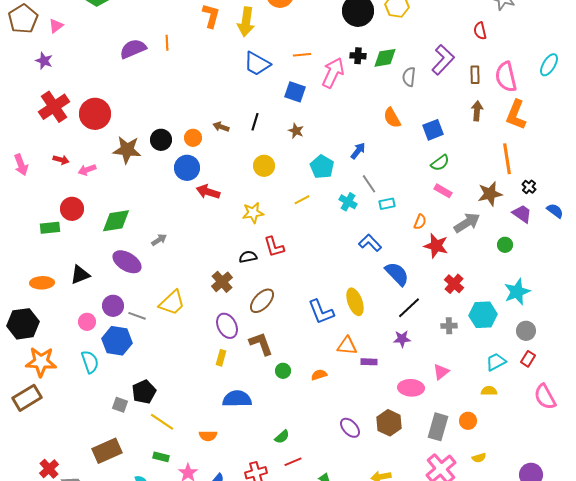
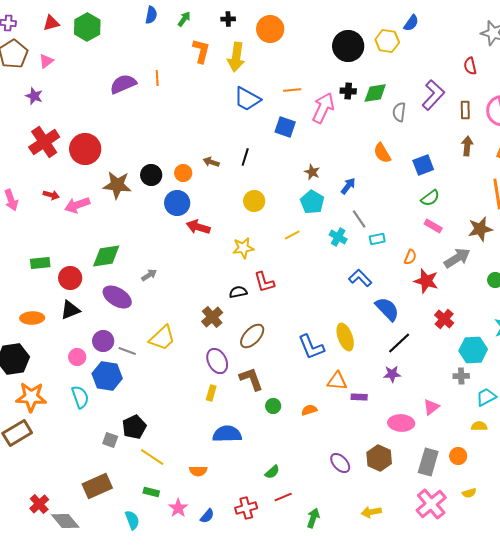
brown star: (296, 131) -> (312, 172), moved
pink arrow: (87, 170) -> (77, 205), size x1.4
red circle: (72, 209) -> (70, 278), moved
gray cross: (449, 326) -> (461, 376), moved

